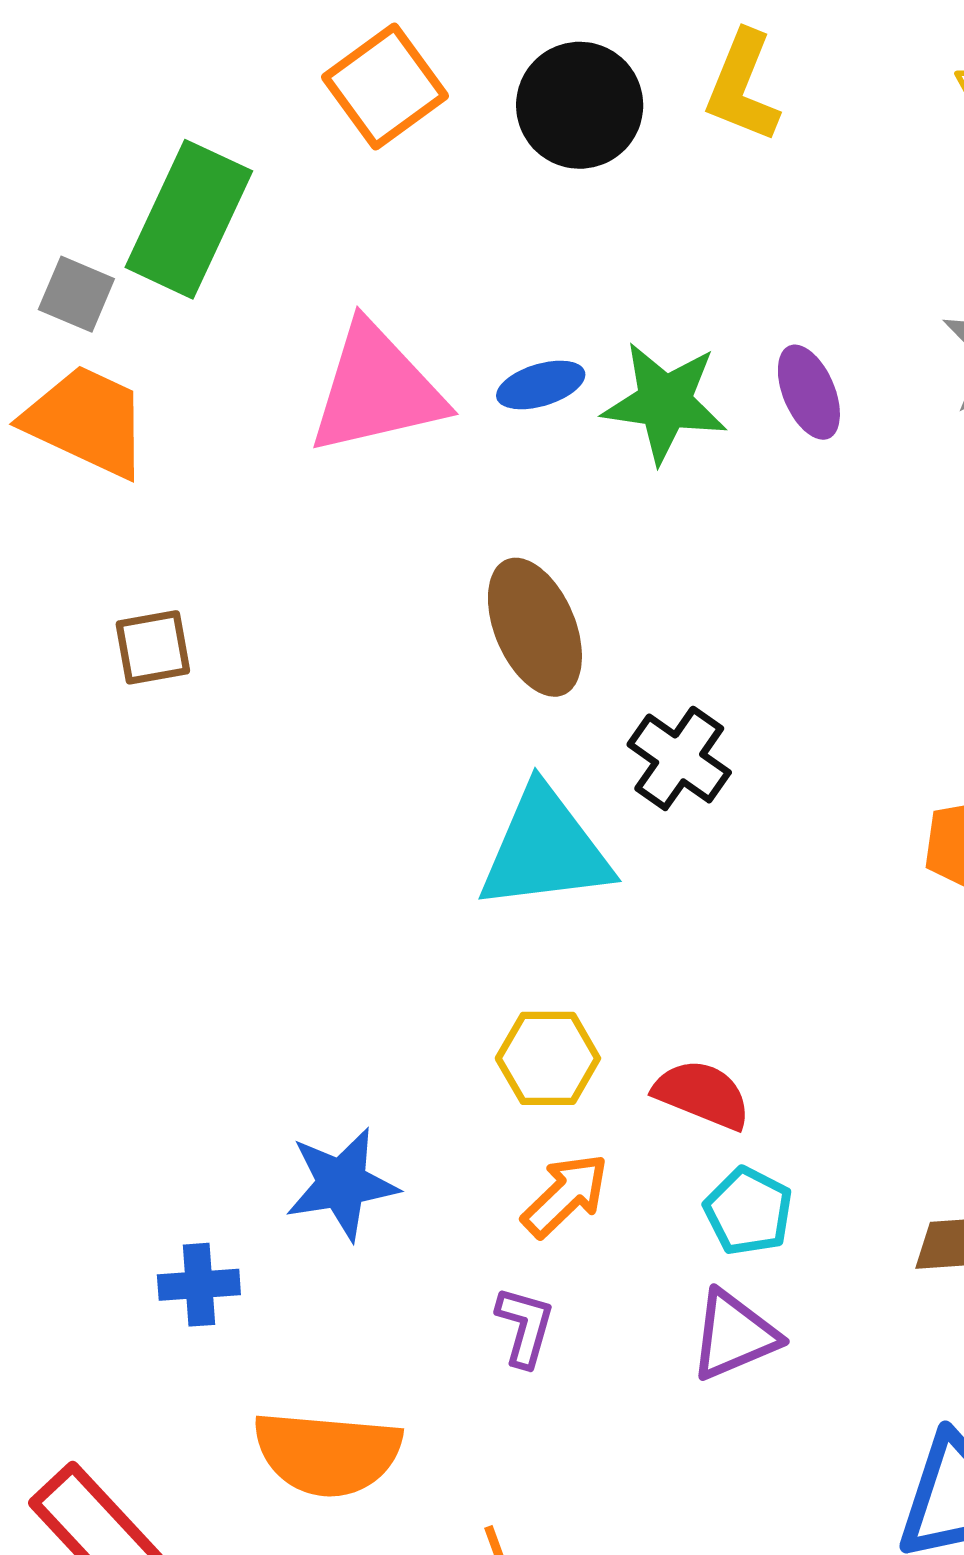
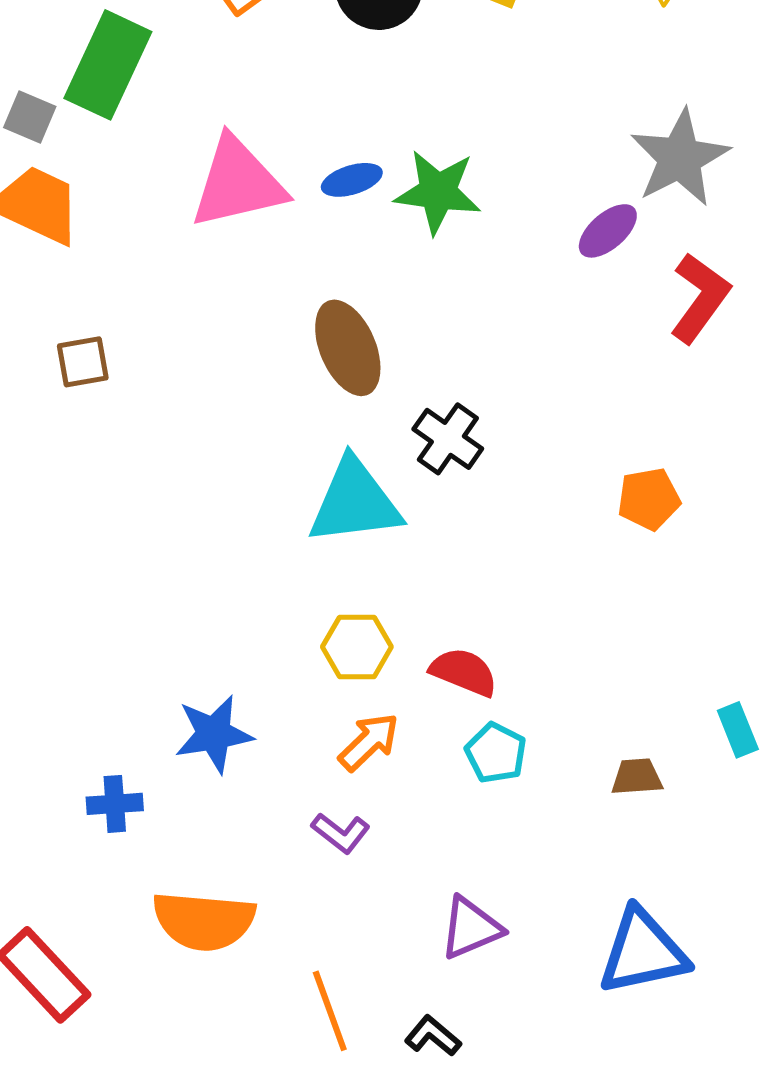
purple ellipse: (809, 392) -> (608, 231), moved, turned 72
purple L-shape: (525, 1327) -> (341, 833), turned 112
purple triangle: (734, 1335) -> (471, 928), moved

